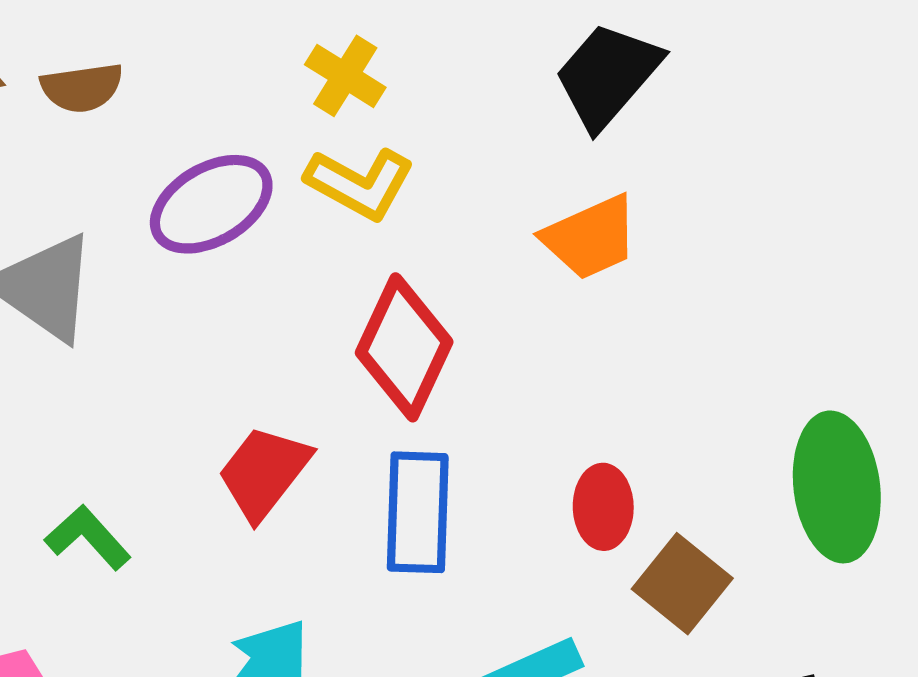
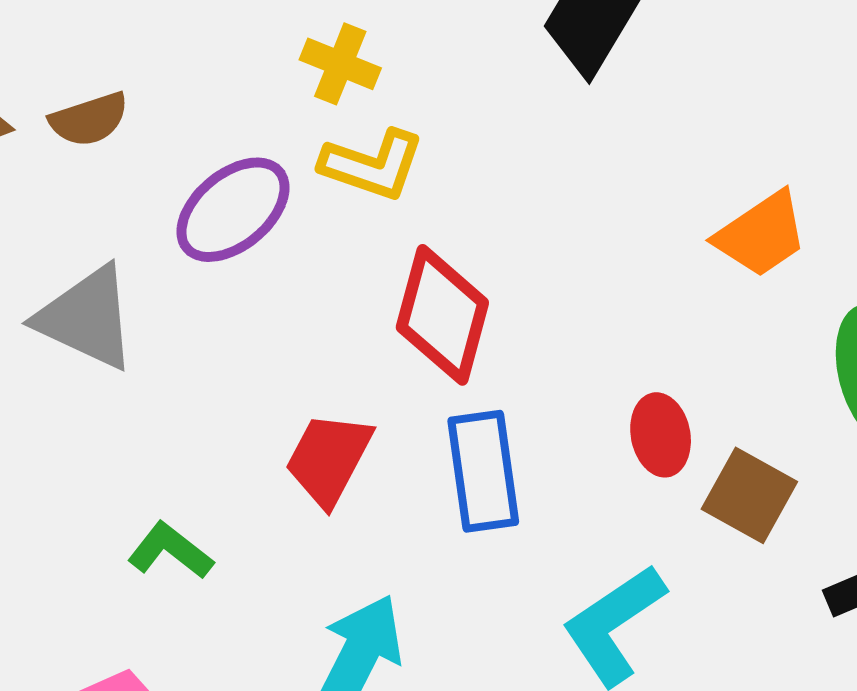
orange trapezoid: (590, 237) -> (761, 234), moved

